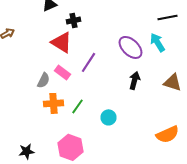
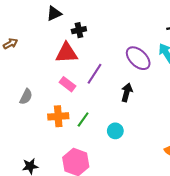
red triangle: (62, 42) -> (66, 53), turned -35
gray semicircle: (44, 80) -> (26, 97), moved
black arrow: (134, 80) -> (127, 92), moved

